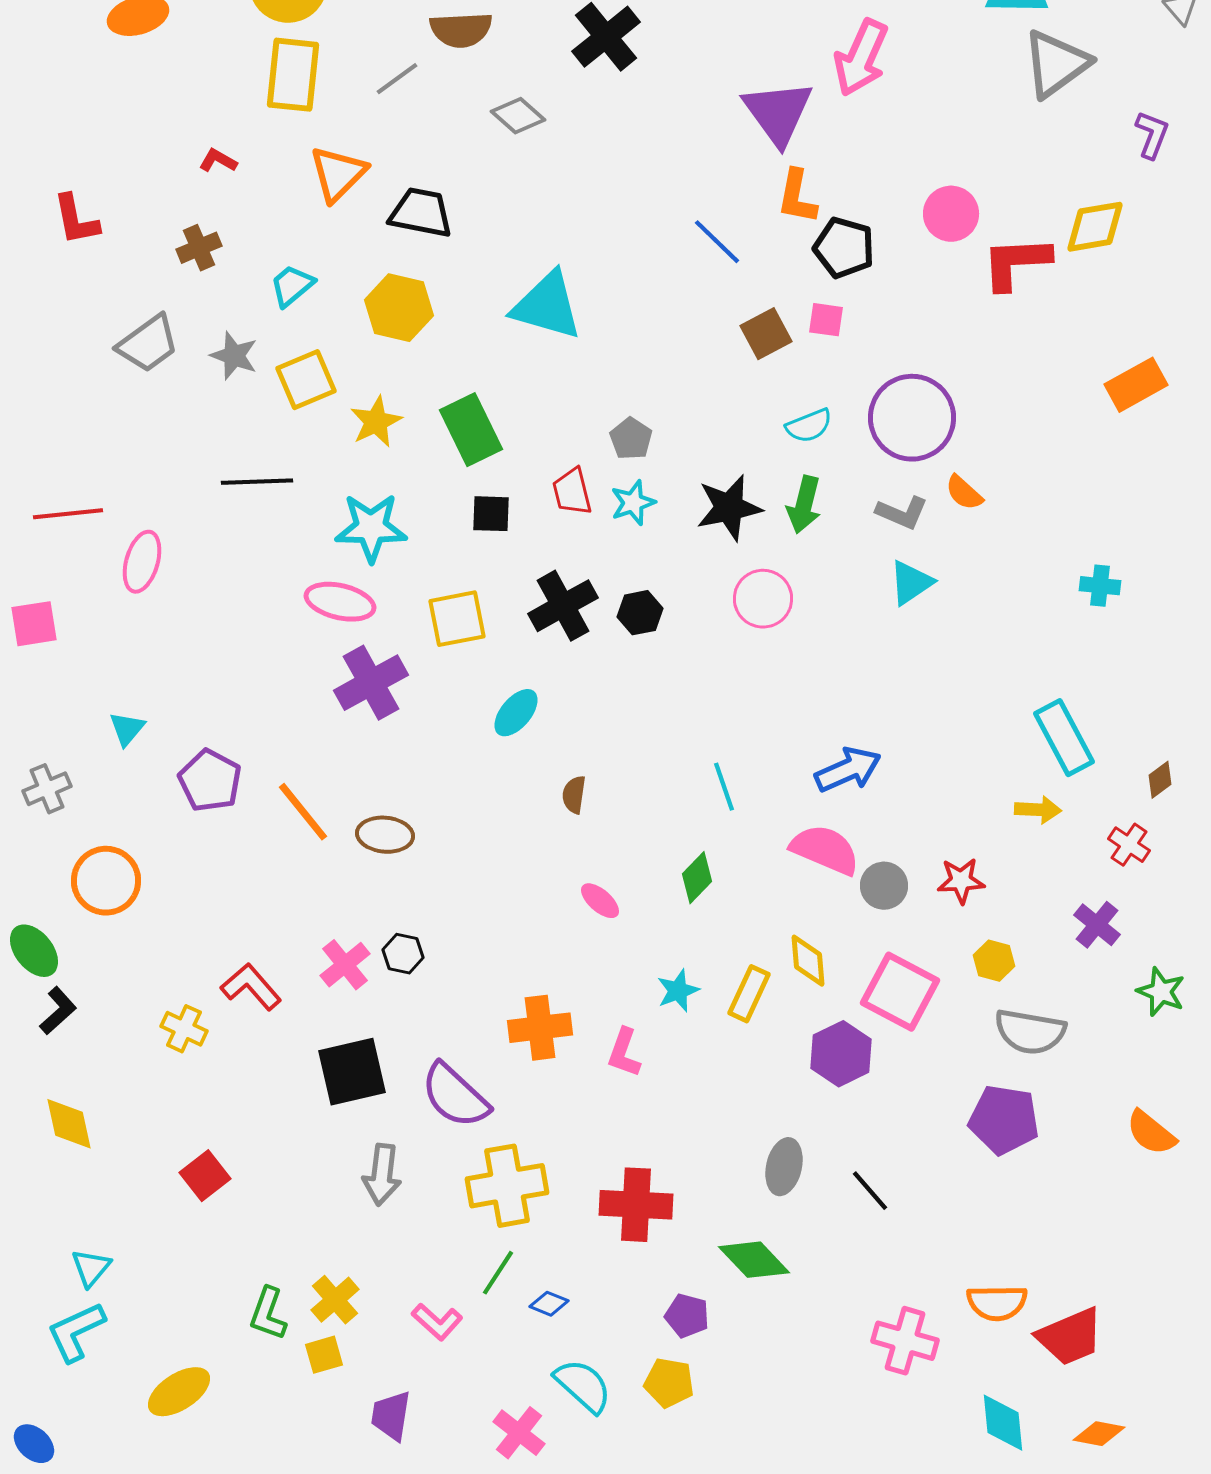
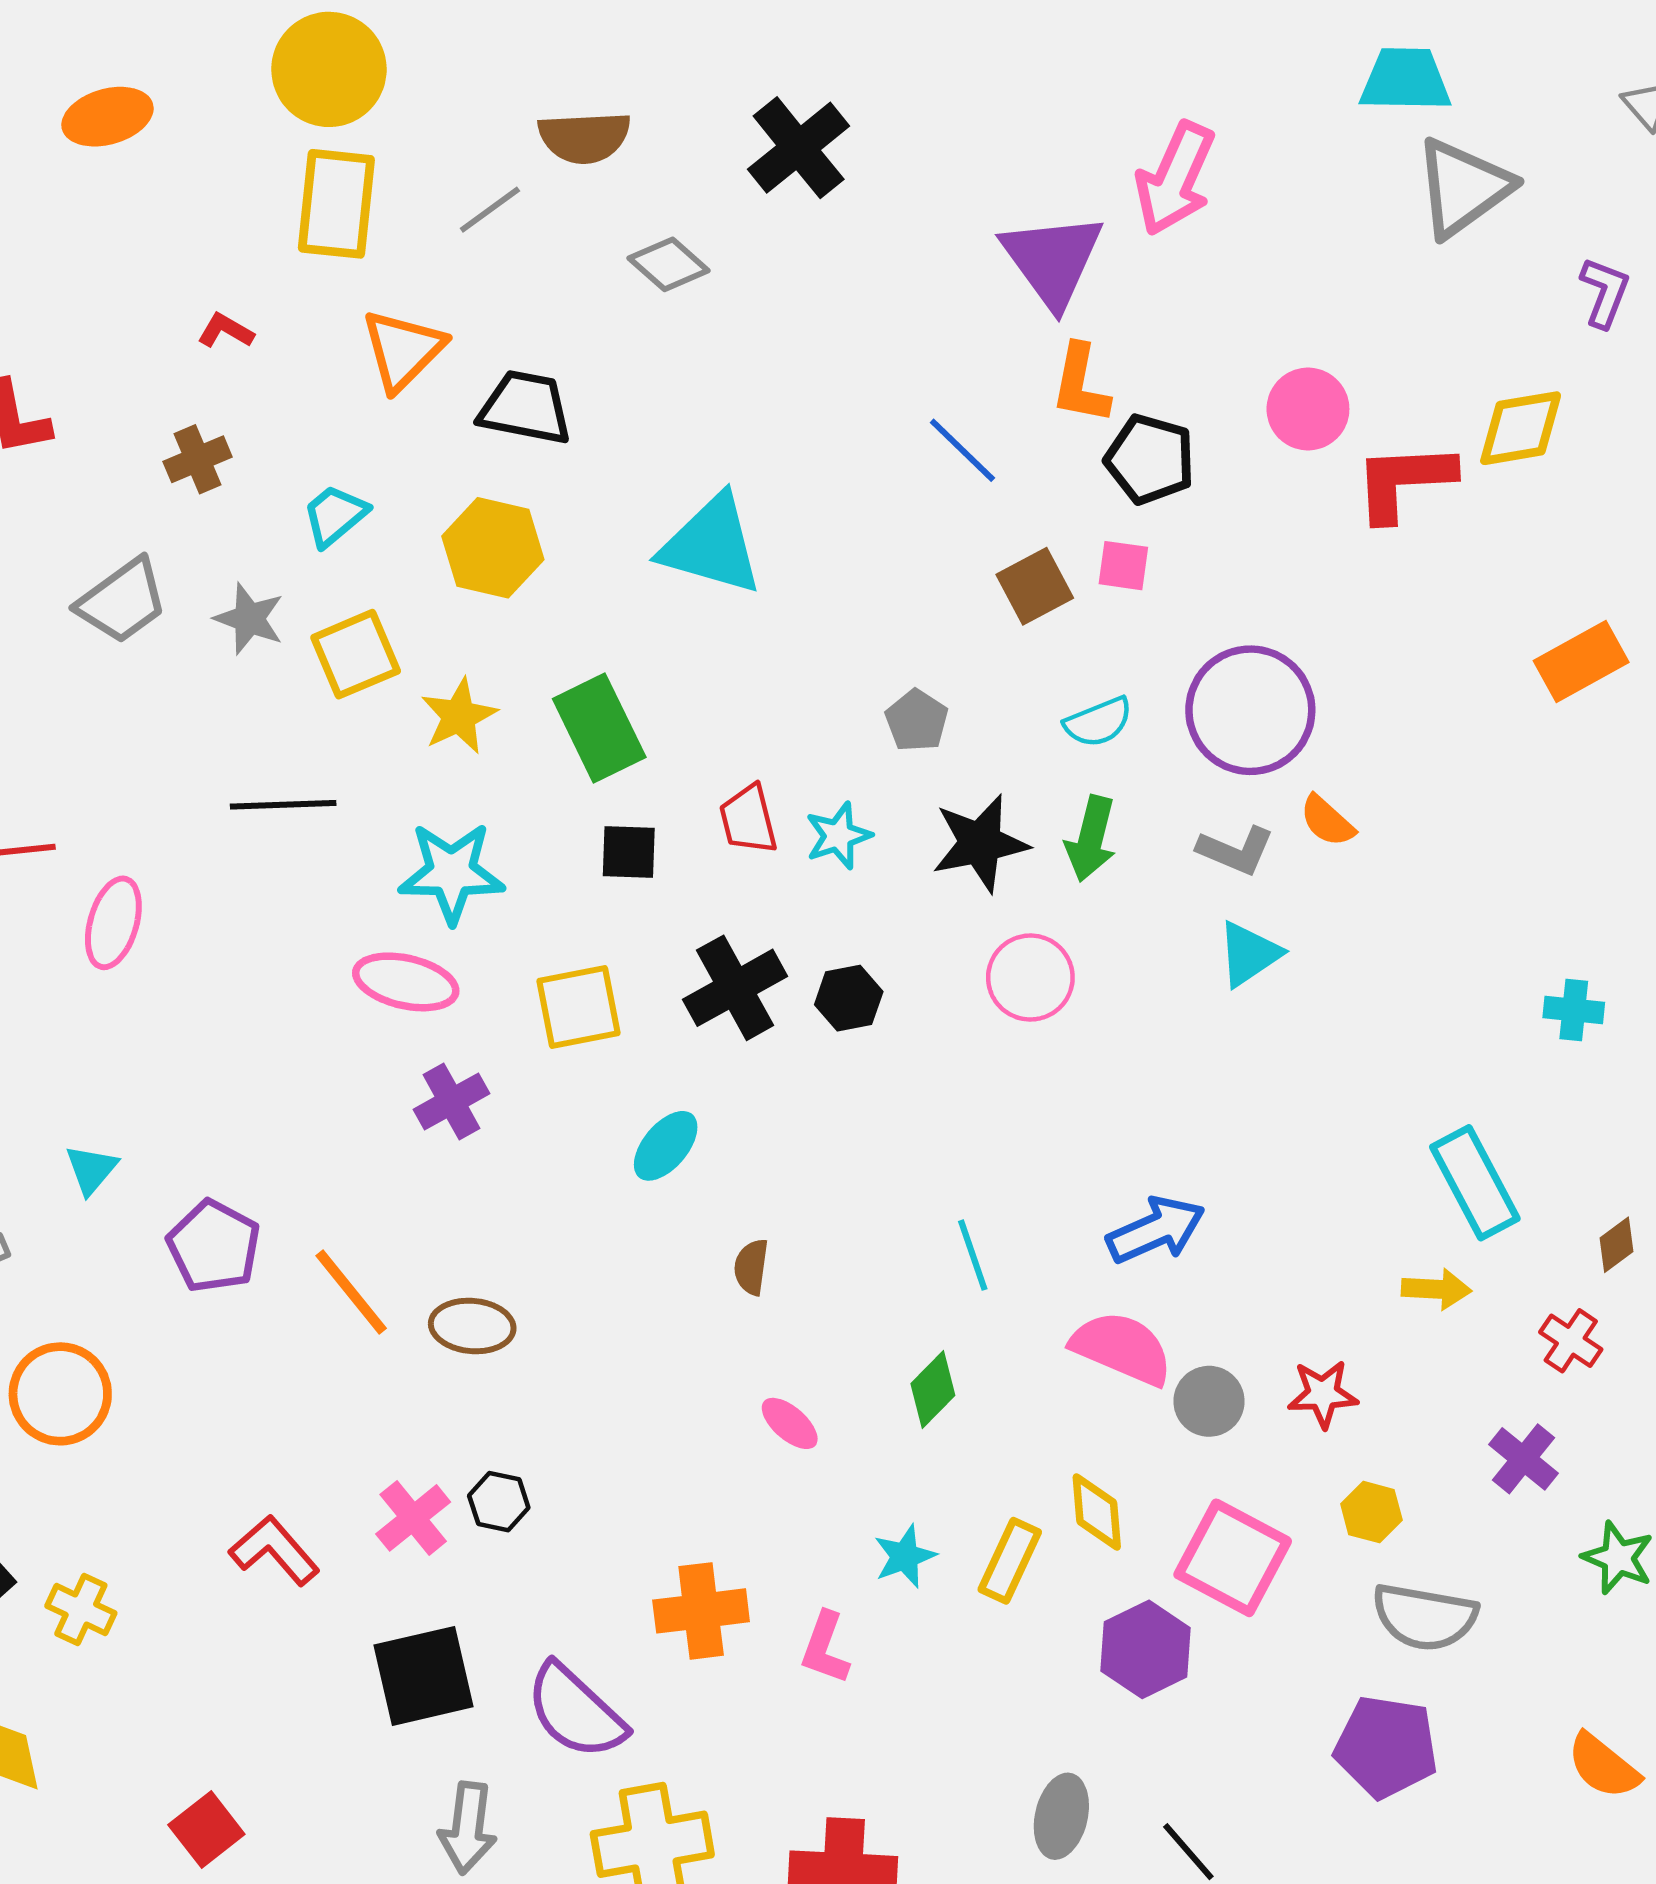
gray pentagon: (631, 439) -> (917, 721), moved
cyan cross: (1100, 586) -> (1574, 1010), moved
purple cross: (371, 683) -> (452, 1102), size x0.7
yellow cross: (184, 1029) -> (81, 1609), moved

